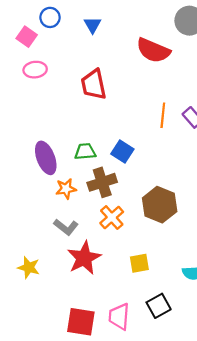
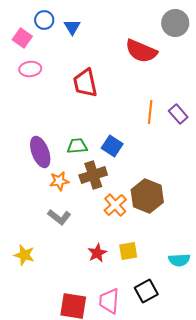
blue triangle: (93, 25) -> (72, 27), moved
orange cross: (112, 217) -> (115, 205), moved
red star: (84, 258) -> (97, 253), moved, size x0.6

